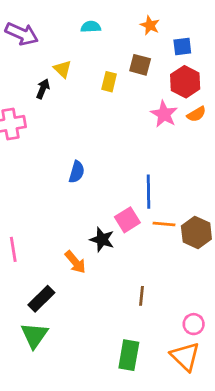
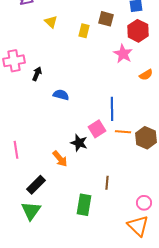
black arrow: (43, 89) -> (37, 74), moved
orange semicircle: (196, 114) -> (146, 75), moved
blue semicircle: (77, 172) -> (61, 95), turned -91
green rectangle: (129, 355) -> (84, 205), moved

